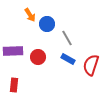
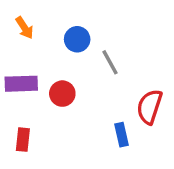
orange arrow: (30, 15) -> (25, 28), moved
blue rectangle: (68, 59) -> (122, 135), moved, turned 48

